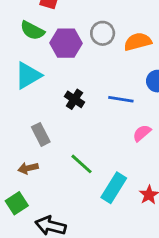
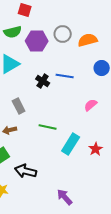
green semicircle: (32, 30) -> (13, 32), turned -42
blue line: (121, 99) -> (65, 76), moved
green line: (81, 164) -> (48, 127), turned -30

